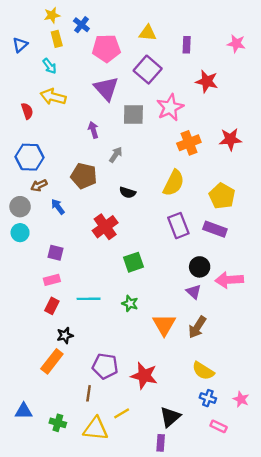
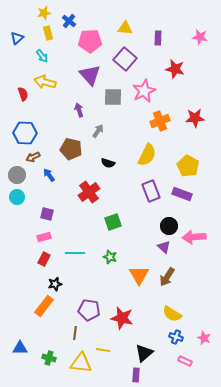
yellow line: (122, 413) -> (103, 350), turned 40

